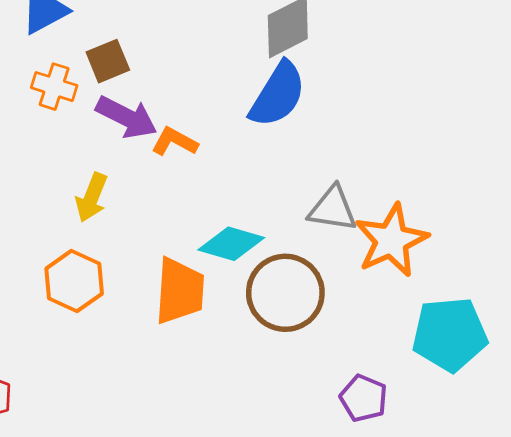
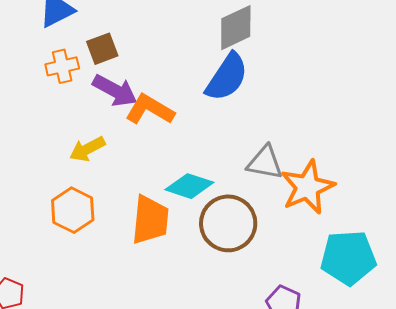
orange cross: (54, 87) -> (62, 66), turned -32
orange L-shape: (175, 142) -> (150, 110), size x1.4
yellow arrow: (92, 198) -> (87, 149), turned 39

